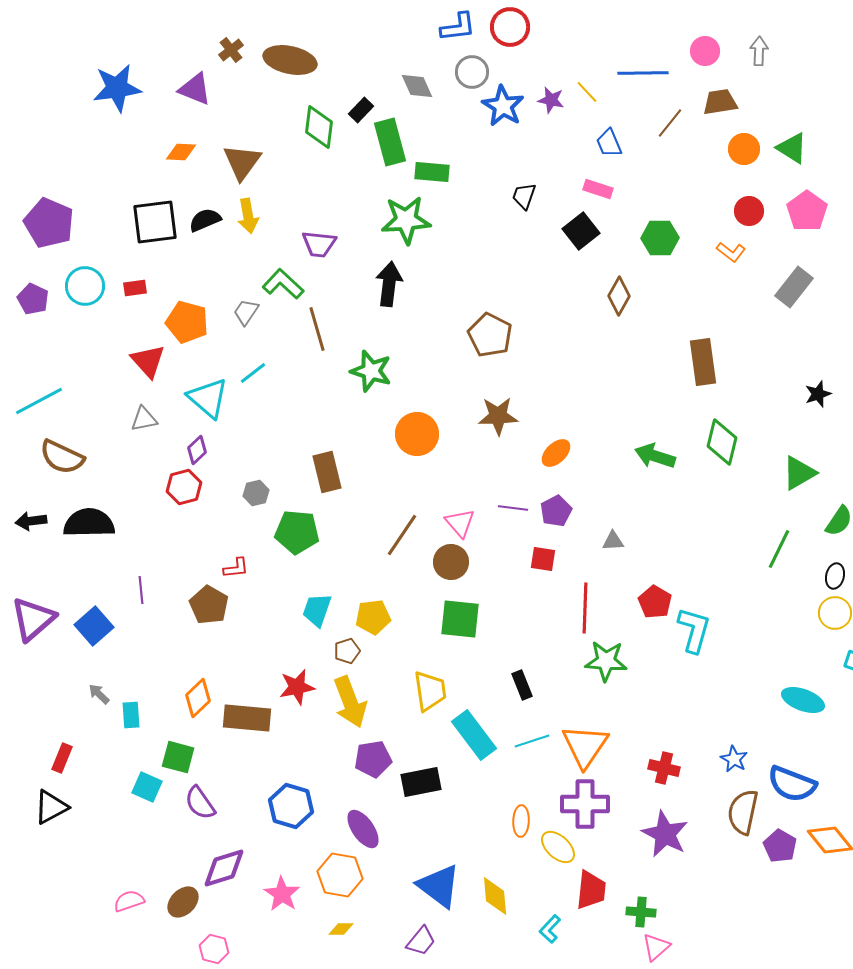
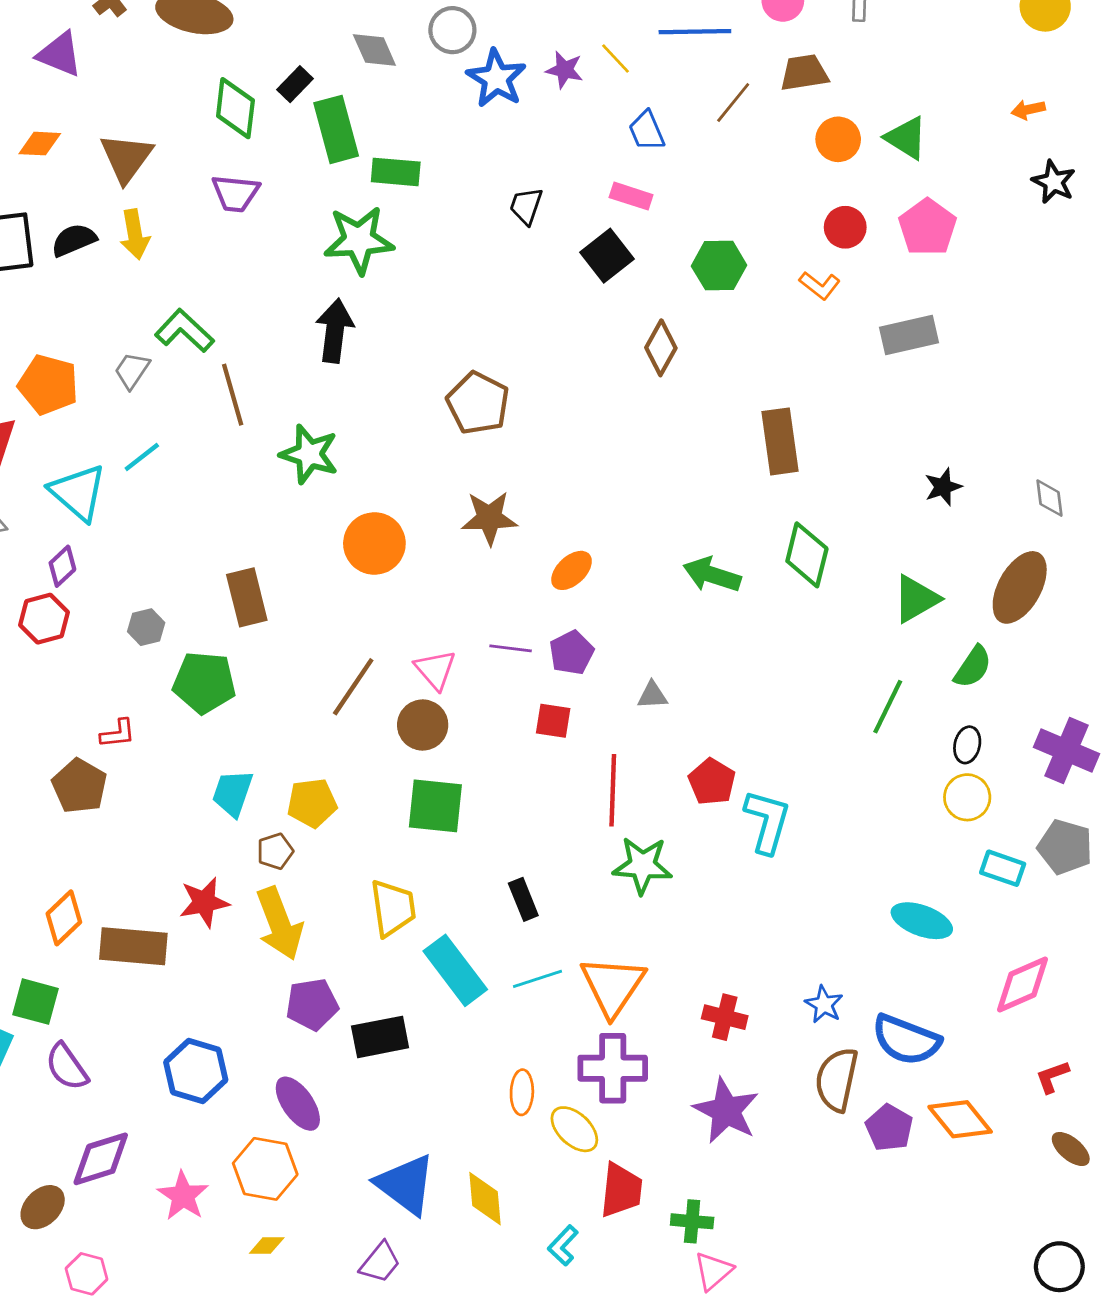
purple trapezoid: (319, 244) -> (235, 193), moved
gray rectangle: (794, 287) -> (909, 335), turned 39

